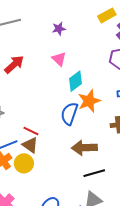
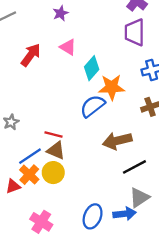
red arrow: (14, 64) -> (31, 55), moved
orange star: (89, 101) -> (112, 87), turned 30
blue semicircle: (69, 114) -> (92, 106), turned 45

